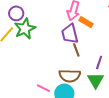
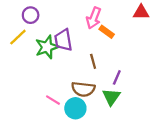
green star: (25, 29) -> (47, 47), moved
purple trapezoid: (70, 34) -> (63, 40), moved

